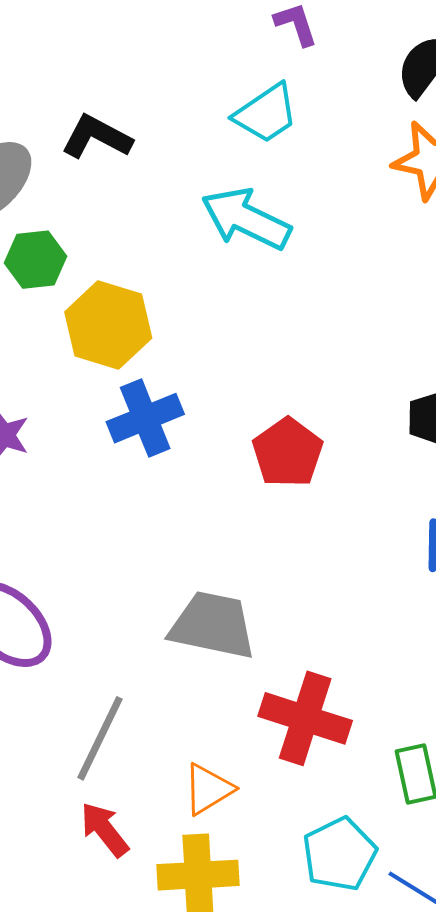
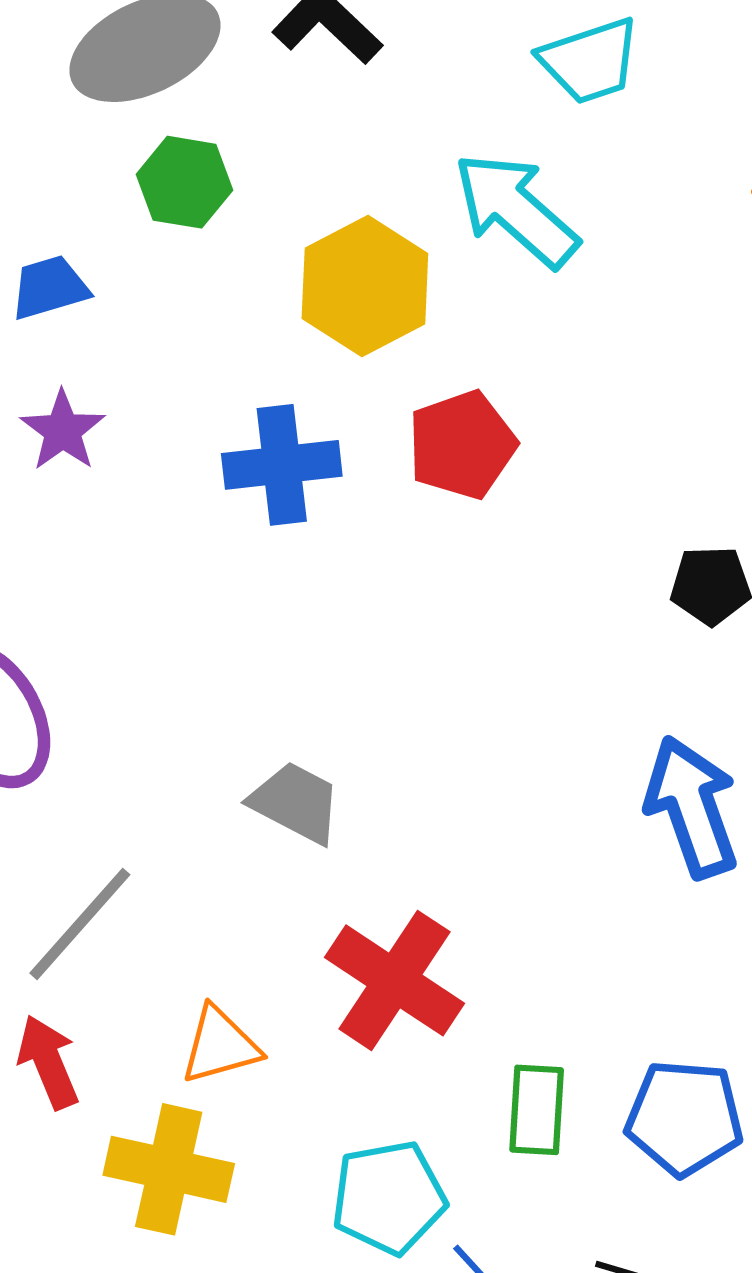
yellow hexagon: (108, 325) -> (365, 286), moved
red pentagon: (288, 453) -> (462, 445), moved
gray trapezoid: (213, 625) -> (296, 803), size x0.7

